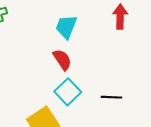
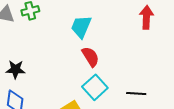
cyan trapezoid: (66, 27) -> (81, 27), moved

